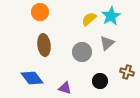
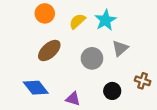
cyan star: (111, 16) -> (105, 20), moved
yellow semicircle: (89, 19) -> (77, 21), moved
brown ellipse: (44, 45) -> (49, 51), turned 55

